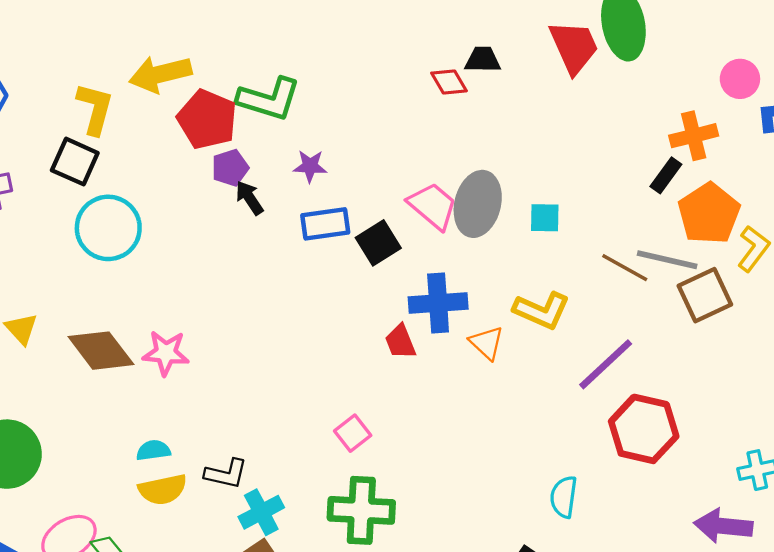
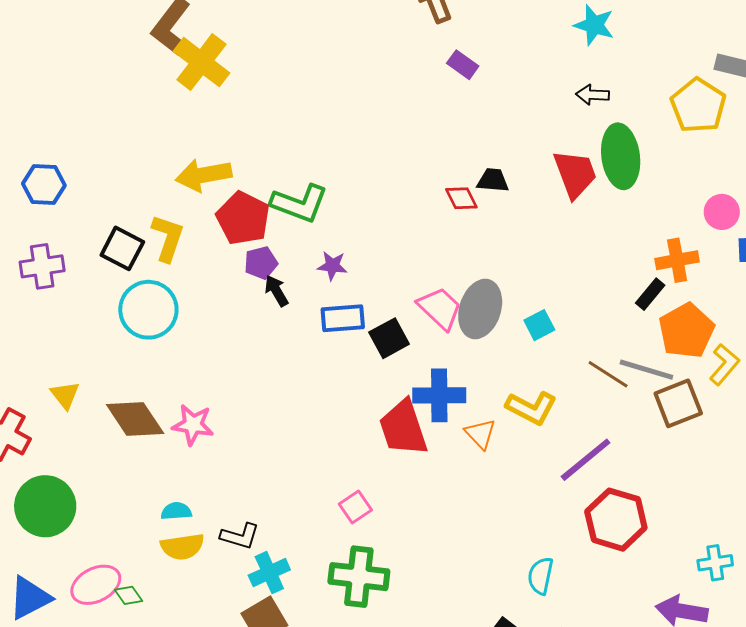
yellow L-shape: (95, 109) -> (168, 238), moved
cyan square: (545, 218) -> (539, 325), turned -32
red trapezoid: (400, 342) -> (403, 428), size x1.8

